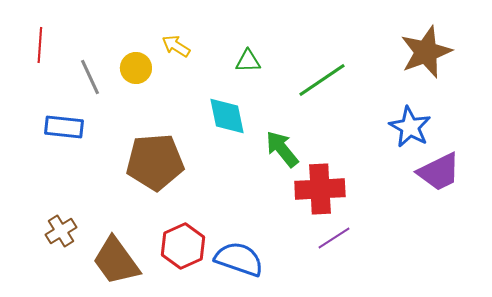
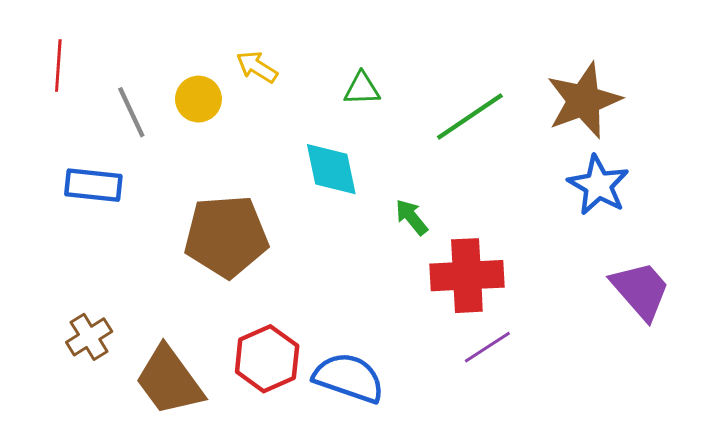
brown star: (426, 52) -> (584, 100), moved
green arrow: (282, 149) -> (412, 217), size x0.7
purple trapezoid: (439, 172) -> (641, 290), moved, turned -105

